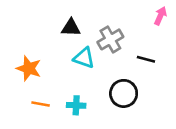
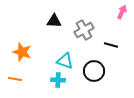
cyan triangle: (84, 58) -> (65, 61), moved
orange line: (41, 104) -> (15, 79), moved

